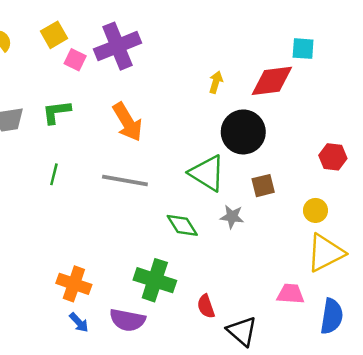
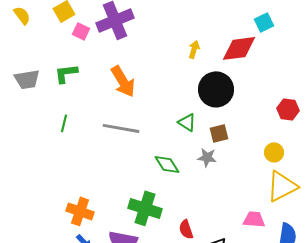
cyan square: (303, 49) -> (264, 22), turned -30
green triangle: (207, 173) -> (187, 122), size x0.6
brown square: (263, 186) -> (219, 133), moved

